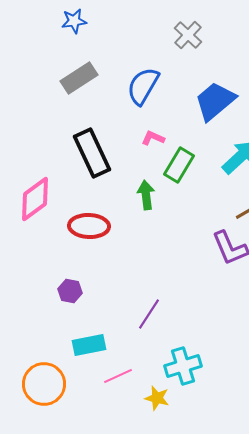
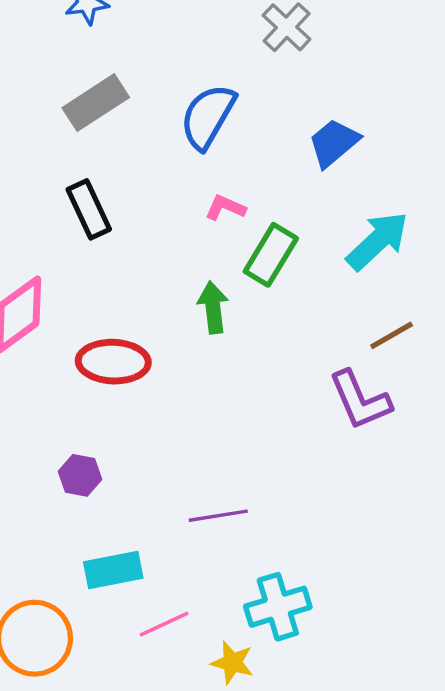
blue trapezoid: (215, 101) -> (334, 143), size x0.7
black rectangle: (92, 153) -> (89, 209), moved, size x0.7
purple line: (149, 314) -> (218, 516), turned 48

